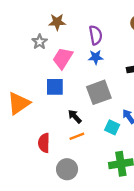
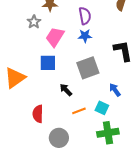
cyan square: (112, 127) -> (102, 108), moved
orange line: (77, 136) -> (79, 111), moved

